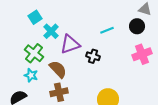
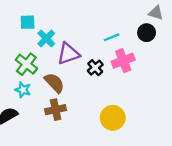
cyan square: (35, 17) -> (28, 22), turned 32
pink cross: (142, 54) -> (123, 61), moved
black cross: (93, 56) -> (95, 68), turned 32

